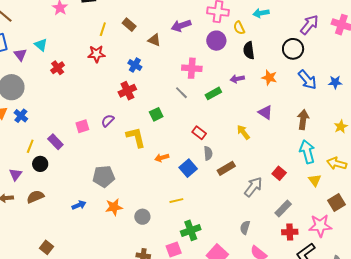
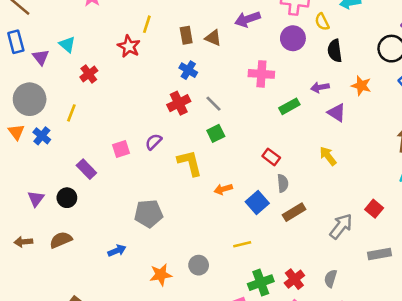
brown rectangle: (129, 25) -> (186, 35), moved, turned 40
red star: (96, 54) -> (129, 46), moved, turned 30
gray line: (181, 93) -> (214, 104), moved
purple triangle: (265, 112) -> (337, 113), moved
yellow line: (30, 146) -> (71, 113), moved
brown rectangle: (226, 168) -> (294, 212), moved
purple triangle: (16, 175) -> (36, 199), moved
orange star: (114, 207) -> (161, 275), moved
gray rectangle: (283, 209) -> (379, 254), turned 36
red cross: (290, 232) -> (294, 279), moved, turned -35

